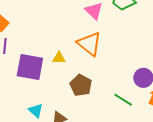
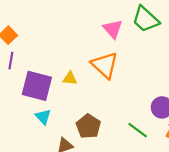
brown pentagon: (81, 85) -> (88, 126), moved
cyan triangle: (36, 111) -> (43, 117), moved

